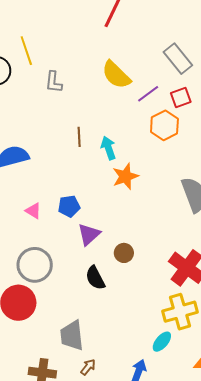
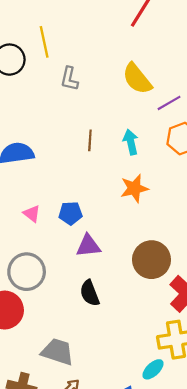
cyan arrow: (108, 148) -> (131, 142), moved
purple triangle: (89, 234) -> (88, 246), turned 30
brown circle: (124, 253) -> (151, 260), moved, size x1.8
gray trapezoid: (72, 336) -> (58, 352), turned 108

